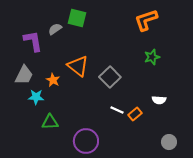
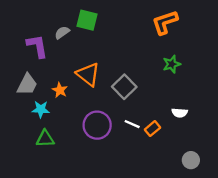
green triangle: (50, 122) -> (45, 139), moved
purple circle: (86, 141) -> (97, 125), moved

